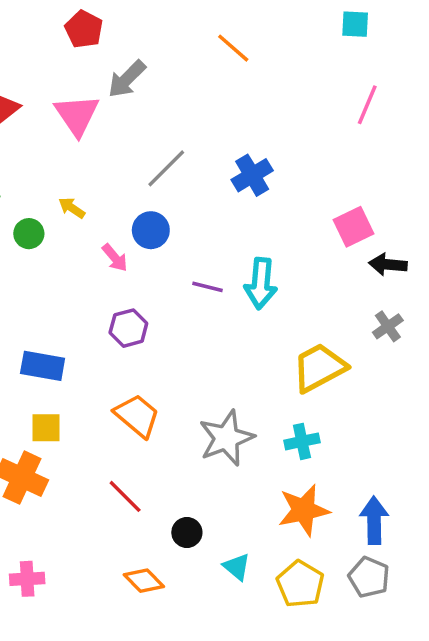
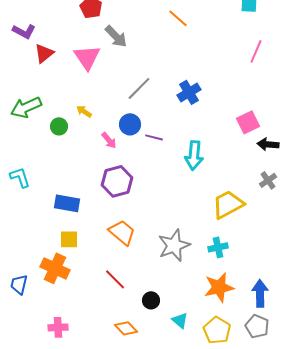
gray arrow: (127, 79) -> (116, 36), turned -90
purple line: (207, 287) -> (154, 137), moved
purple hexagon: (128, 328) -> (117, 181), size x1.4

